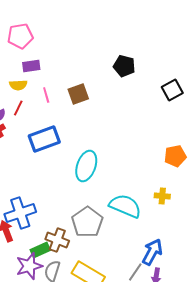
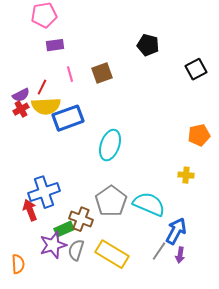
yellow semicircle: (18, 85) -> (46, 106), moved, size x1.6
cyan semicircle: (125, 206) -> (149, 204), moved

